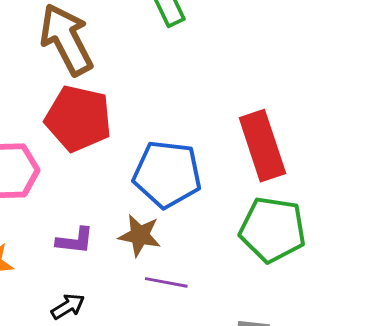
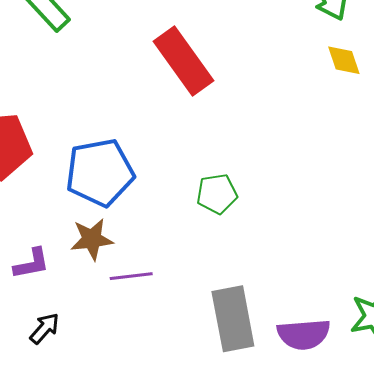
red rectangle: (262, 146) -> (183, 61), moved
green pentagon: (273, 229) -> (217, 194), size x0.6

